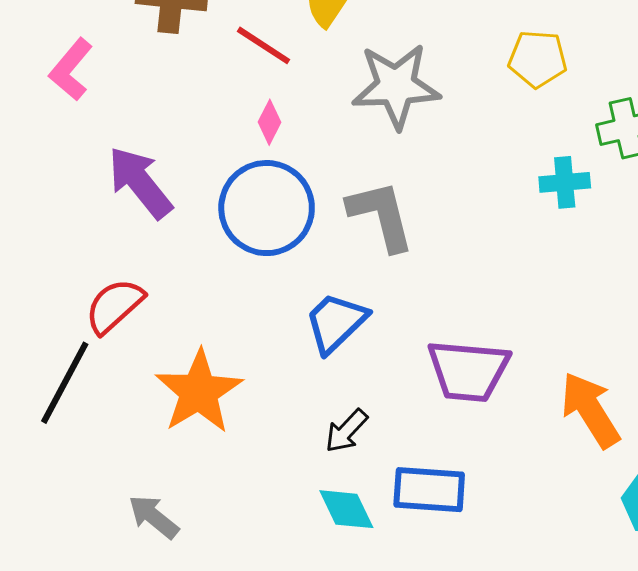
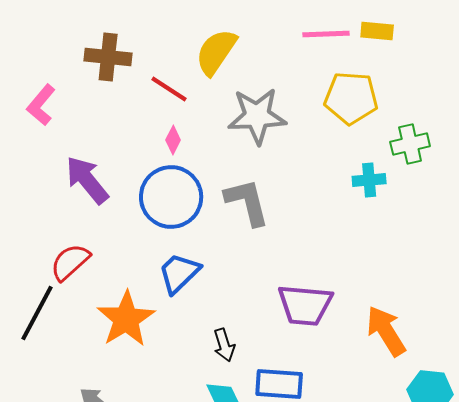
yellow pentagon: (538, 59) -> (351, 98), size x1.4
blue trapezoid: (336, 322) -> (179, 273), moved
black arrow: (346, 431) -> (224, 345), turned -60

